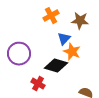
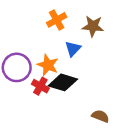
orange star: (72, 52) -> (48, 65), moved
red cross: (38, 84) -> (40, 86), moved

